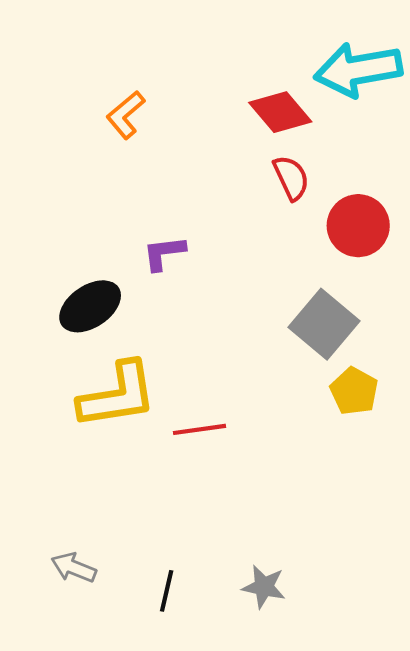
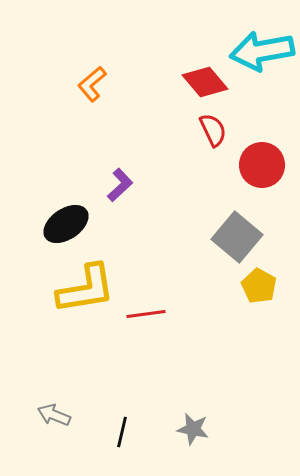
purple L-shape: (164, 253) -> (120, 185), turned 144

